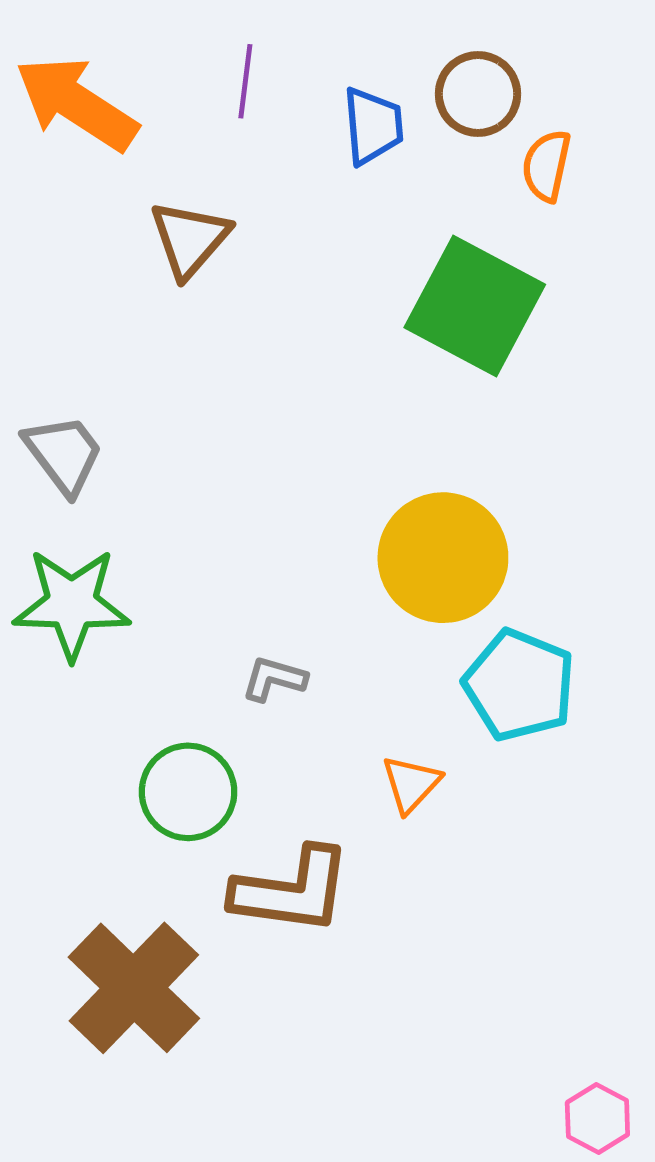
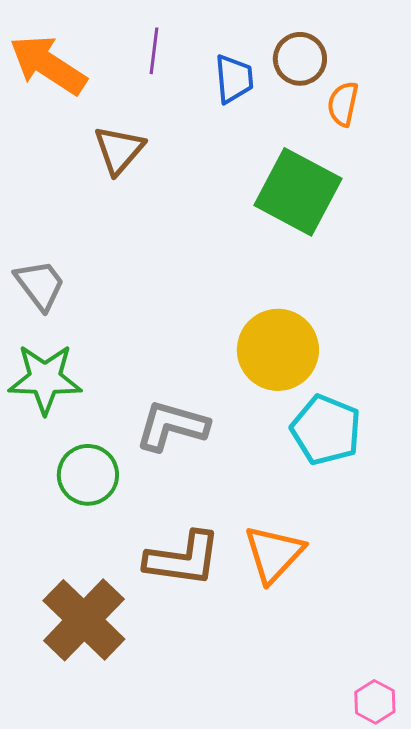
gray L-shape: (274, 679) -> (172, 426), size x1.8
orange triangle: (411, 784) -> (274, 554), moved, size x1.6
green circle: (188, 792) -> (88, 475), moved

